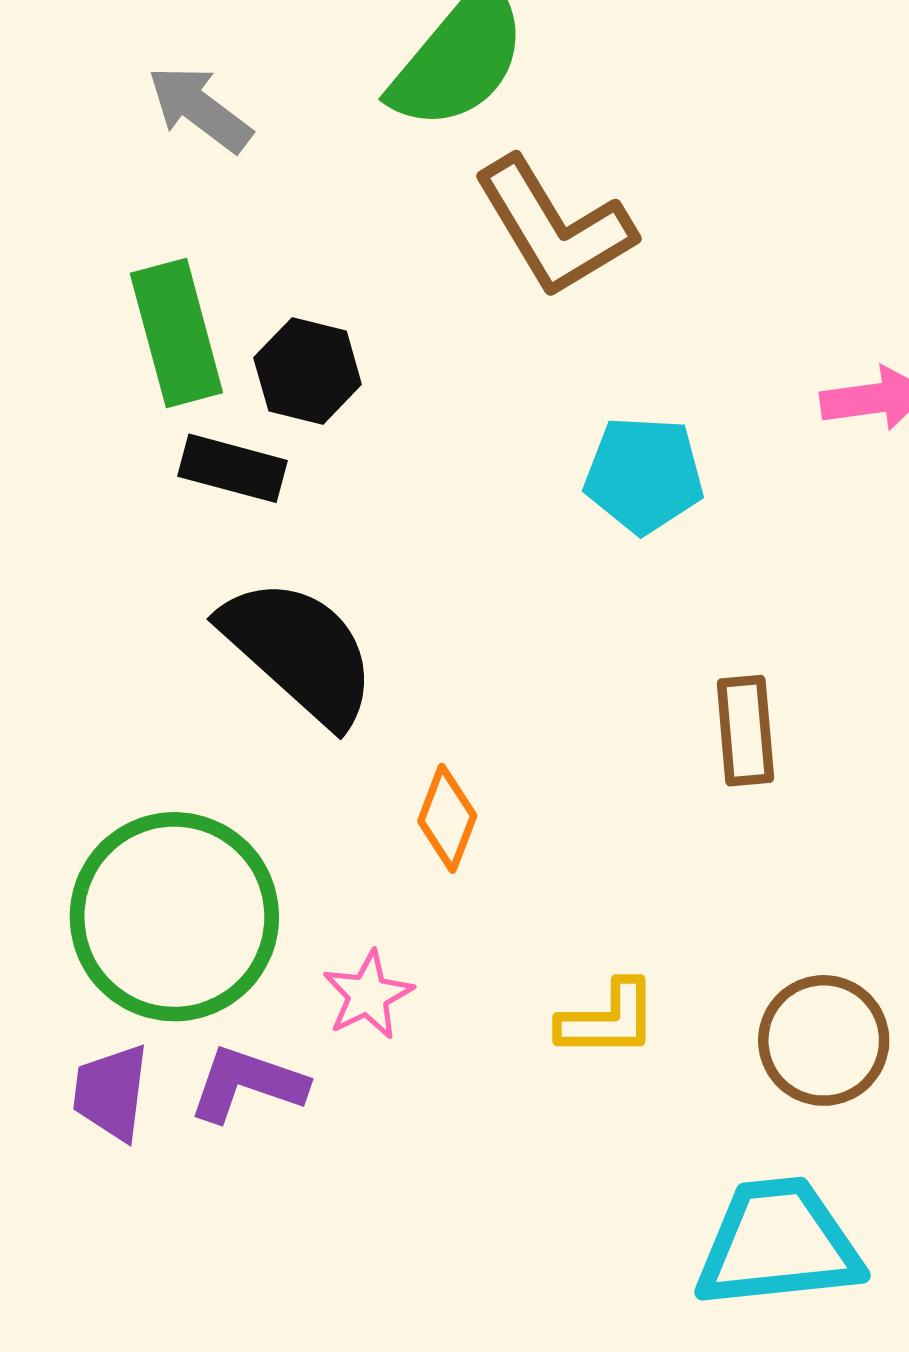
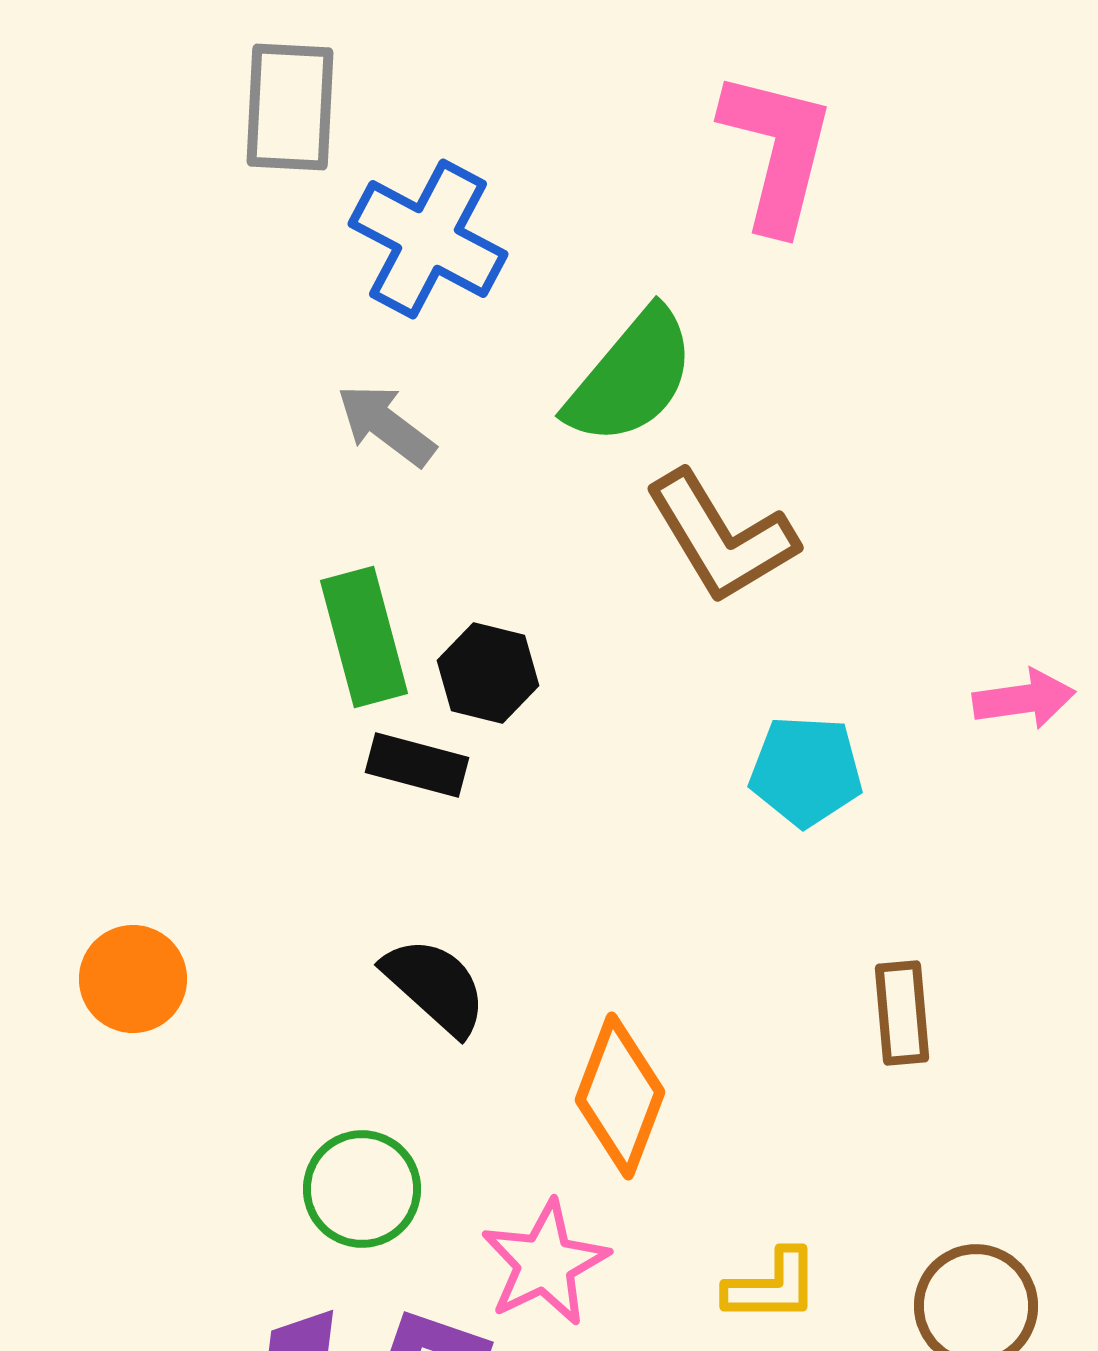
black semicircle: (299, 651) -> (435, 986), moved, size x0.7
orange diamond: (447, 818) -> (620, 1096), size x1.6
green circle: (174, 917) -> (362, 1189), size x0.6
pink star: (368, 995) -> (545, 1263), size x1.5

